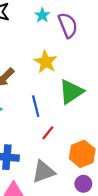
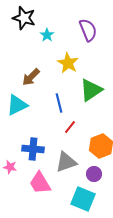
cyan star: (42, 15) -> (47, 35), moved
purple circle: (83, 184) -> (94, 174), moved

